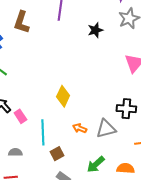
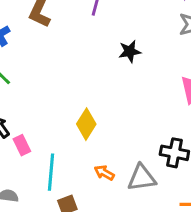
black star: (95, 30) -> (130, 51), moved

